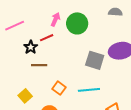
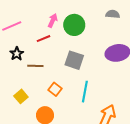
black star: (31, 47) -> (17, 54), moved
gray square: (95, 60) -> (74, 60), moved
cyan line: (89, 90) -> (85, 92), turned -75

